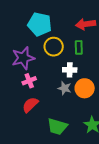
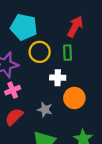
red arrow: (86, 24) -> (75, 27), turned 126
gray star: (65, 88) -> (45, 110), moved

